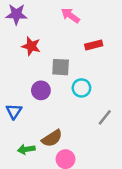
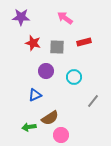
gray square: (61, 67) -> (57, 47), moved
purple circle: (41, 90) -> (46, 71), moved
blue triangle: (14, 111) -> (35, 95), moved, turned 32

